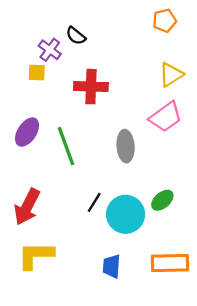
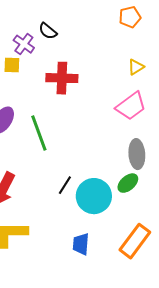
yellow triangle: (171, 75) -> (136, 67), size x0.7
gray ellipse: (126, 146) -> (137, 154), moved
orange rectangle: (170, 263) -> (135, 241), turned -52

